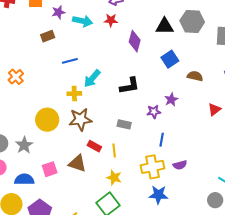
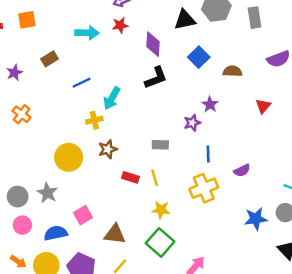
purple star: (58, 12) -> (14, 73), moved
black L-shape: (130, 86) -> (156, 78), moved
brown star: (80, 119) -> (108, 149), size x0.7
brown triangle: (77, 163) -> (115, 234), moved
purple semicircle: (180, 165) -> (242, 170), moved
blue star: (158, 195) -> (256, 219), moved

